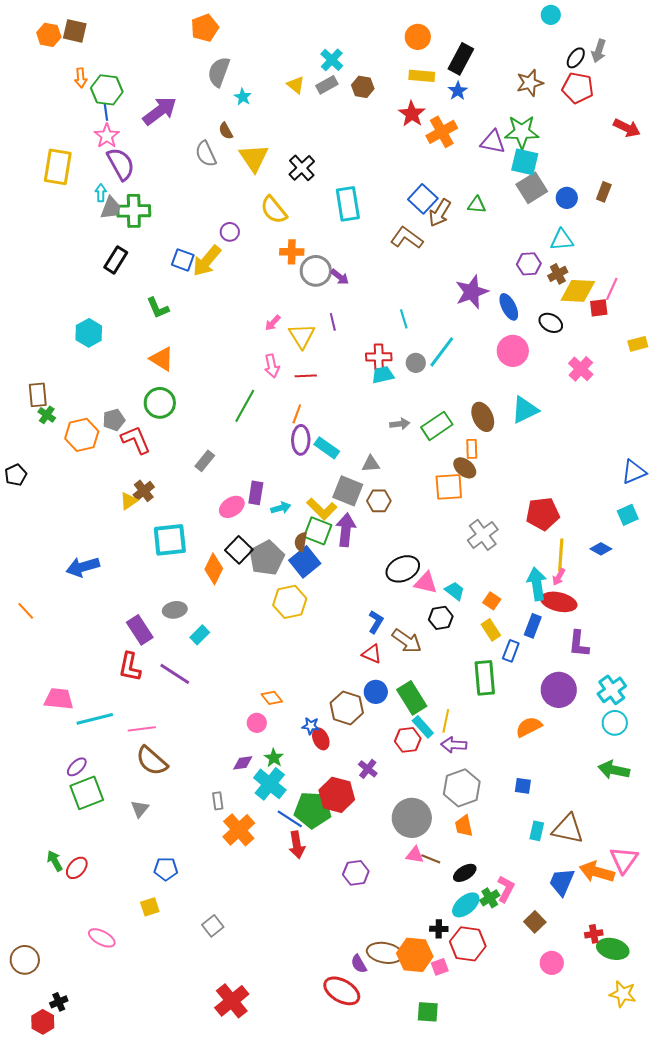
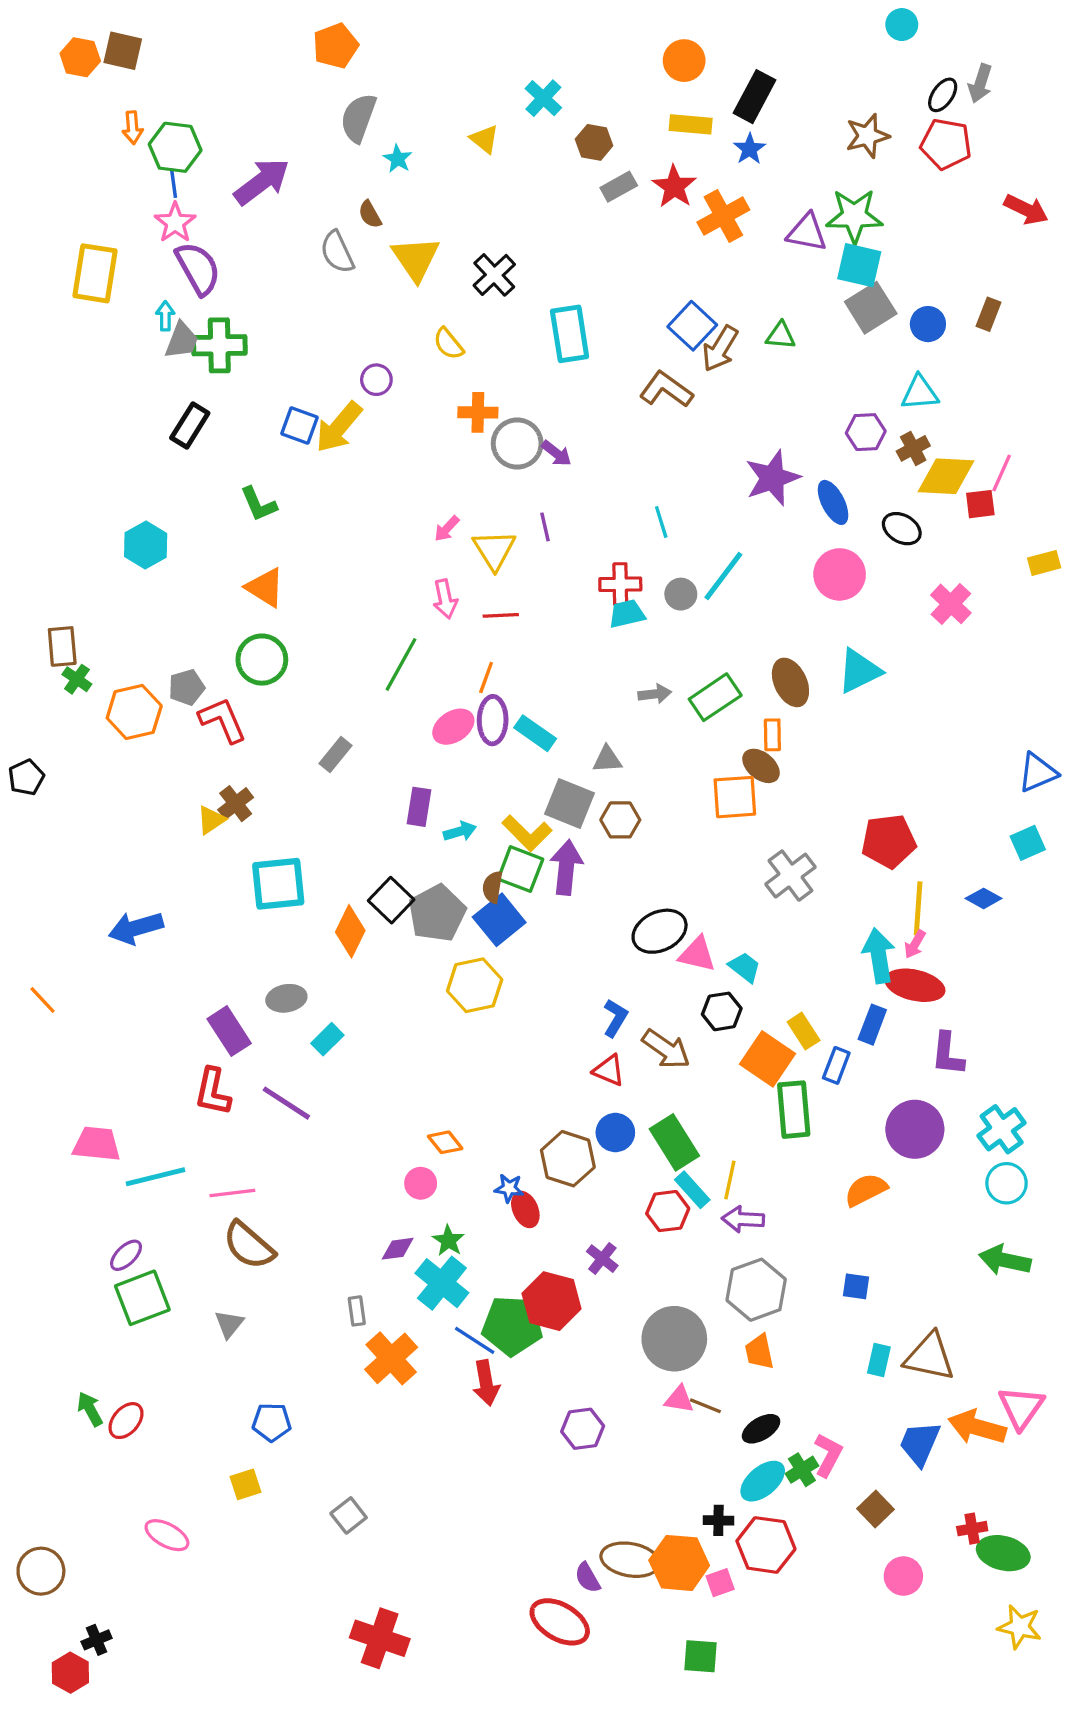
gray rectangle: (327, 85) -> (619, 187), moved
yellow semicircle: (274, 210) -> (448, 344), size x0.7
pink ellipse: (232, 507) -> (453, 727), moved
orange square: (492, 601) -> (768, 1059), moved, size x1.8
red cross: (232, 1001) -> (380, 1638), turned -32

